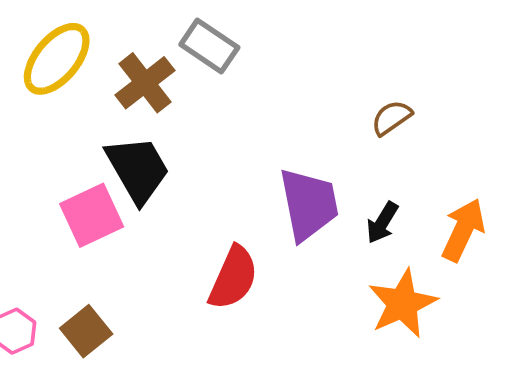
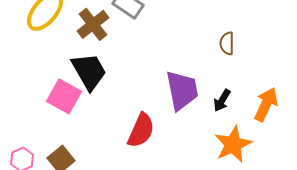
brown semicircle: (391, 118) -> (227, 43), turned -55
pink square: (92, 215) -> (64, 96), turned -36

